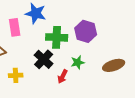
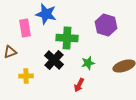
purple hexagon: (86, 31) -> (106, 25), moved
red arrow: (63, 76) -> (79, 85), moved

